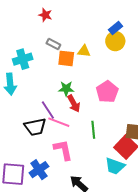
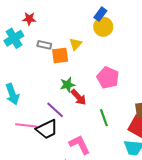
yellow triangle: (84, 51) -> (76, 44), turned -40
cyan cross: (23, 59) -> (14, 38), moved
pink line: (59, 122) -> (26, 125), moved

